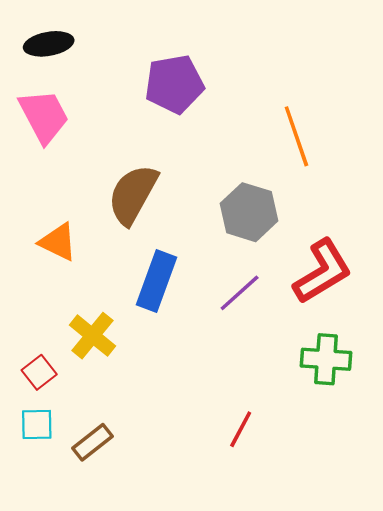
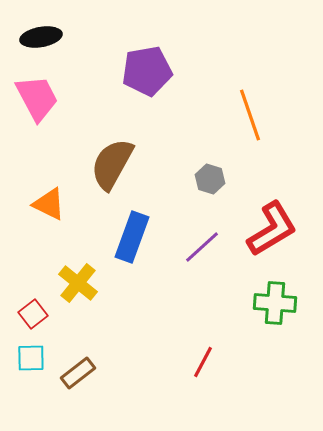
gray hexagon: (249, 212) -> (210, 179), size x0.6

